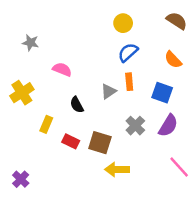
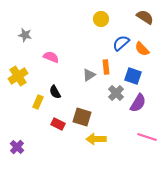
blue semicircle: (128, 52) -> (121, 43), moved
black semicircle: (77, 105) -> (55, 92), moved
gray cross: (135, 126) -> (116, 93), moved
red rectangle: (71, 141) -> (58, 124), moved
pink line: (179, 167) -> (147, 137), turned -30

